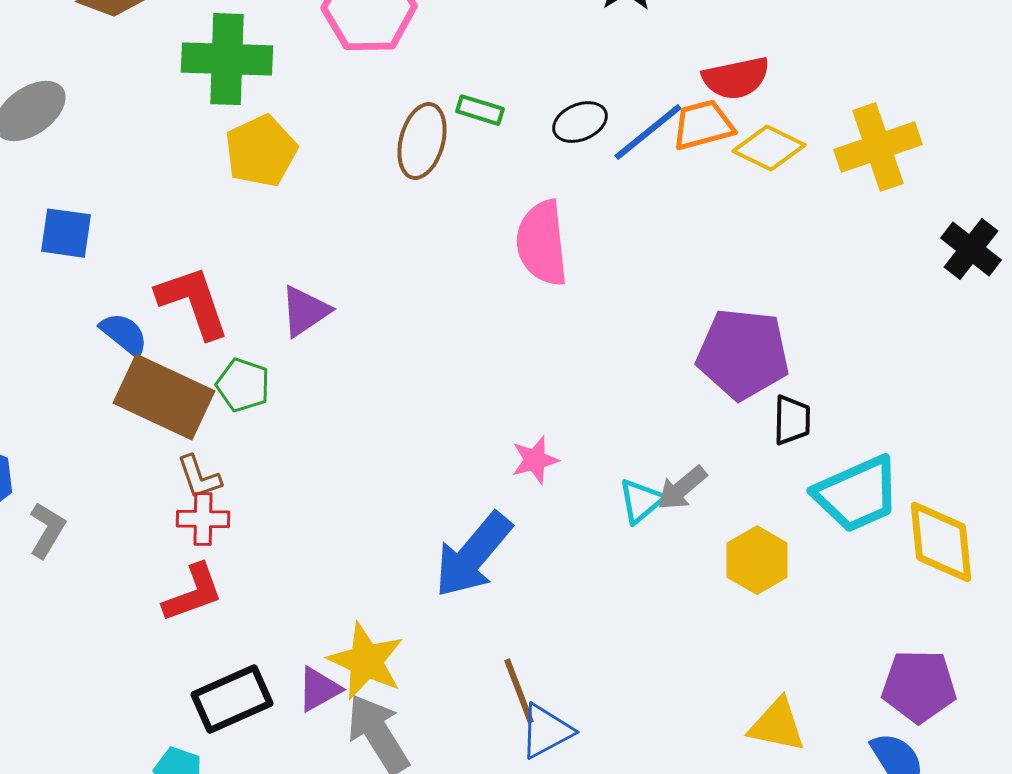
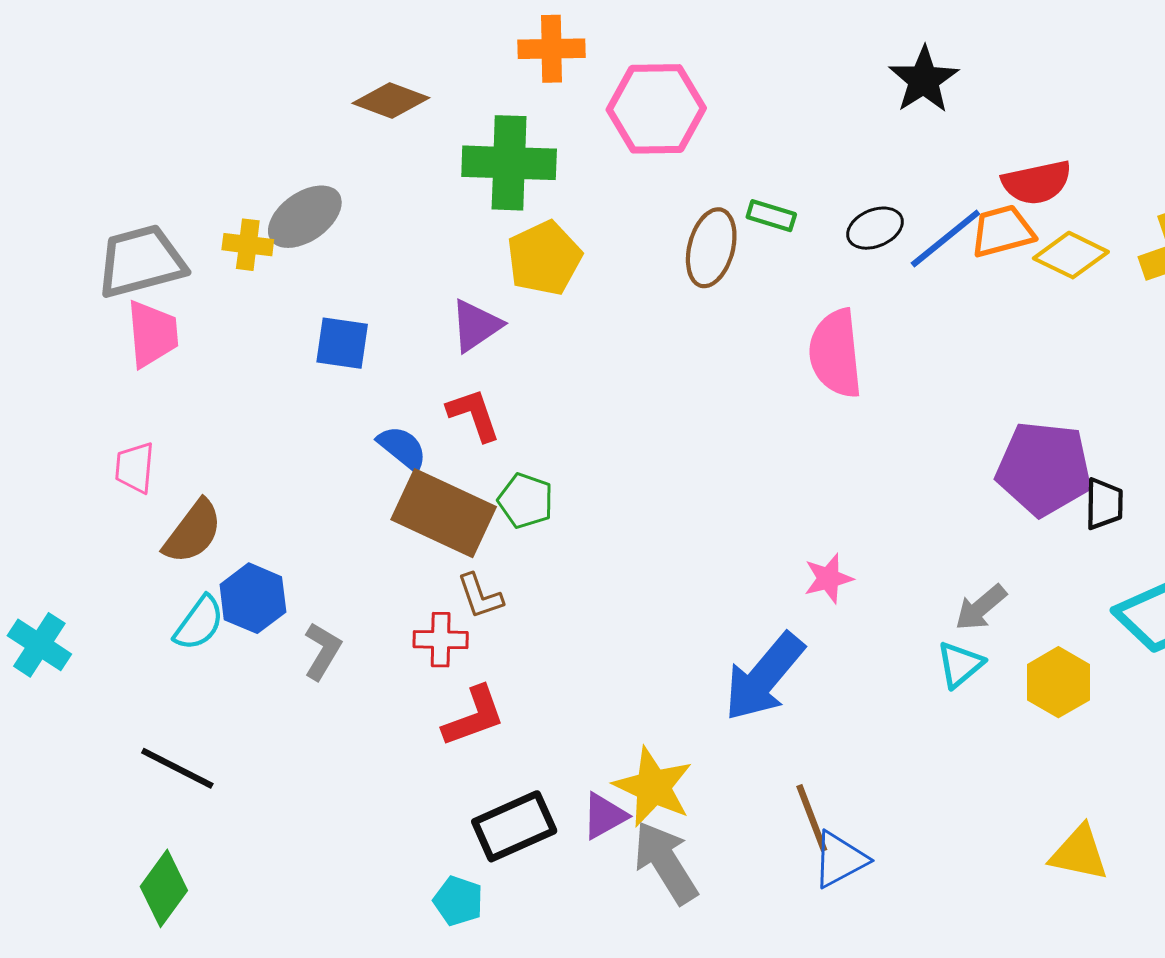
red L-shape: (193, 302) -> (474, 415), size x0.7
purple triangle: (305, 311) -> (476, 326), moved
black trapezoid: (792, 420) -> (1104, 504), moved
cyan triangle: (641, 501) -> (960, 665), moved
red cross: (203, 519) -> (441, 640), moved

